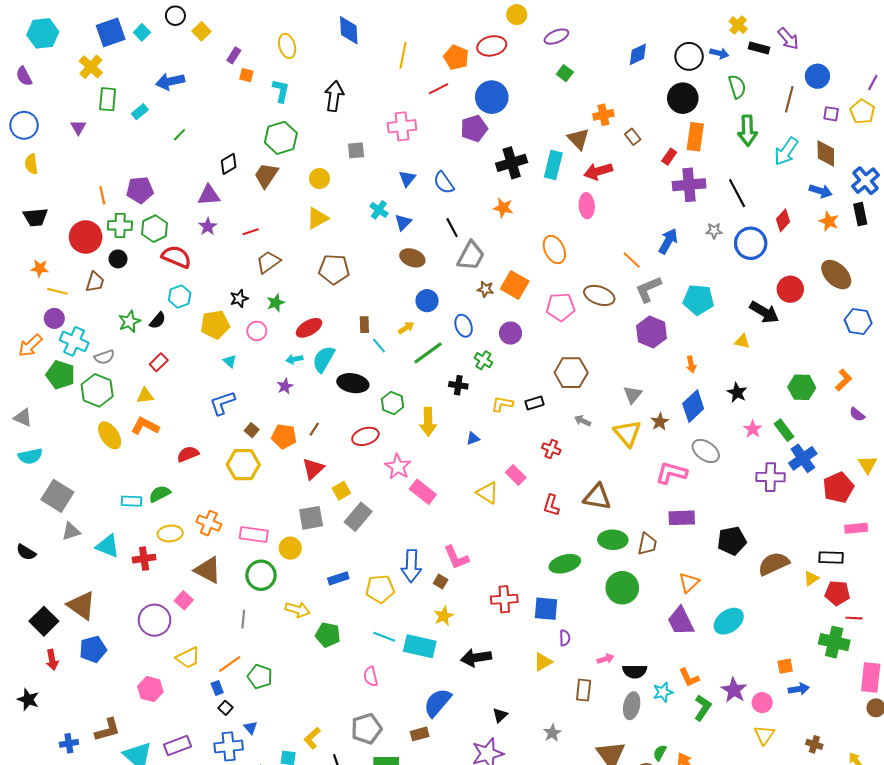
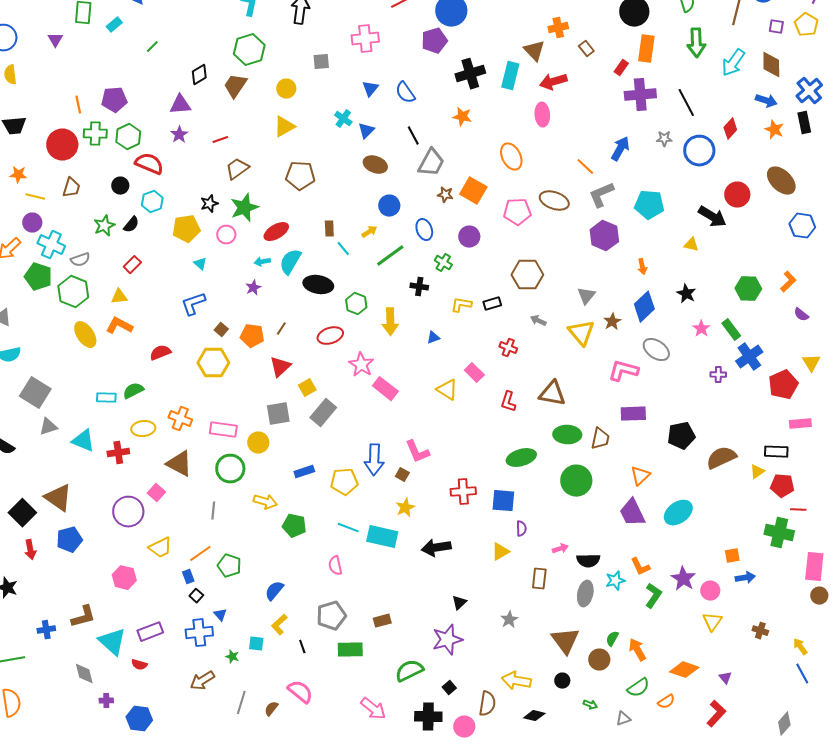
black circle: (118, 259) -> (120, 186), moved
green star: (276, 303) -> (244, 208), size x1.6
purple cross: (770, 477) -> (718, 375), size x0.6
blue semicircle: (437, 703) -> (274, 591), moved, size x0.7

